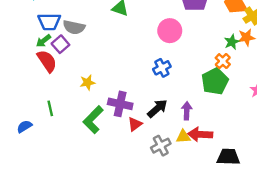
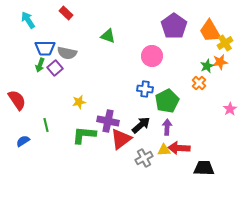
green arrow: (44, 41) -> (40, 65), turned -32
red semicircle: (47, 61) -> (17, 100), moved
blue cross: (162, 68) -> (145, 89), turned 35
green pentagon: (215, 81) -> (167, 101), moved
green L-shape: (93, 120) -> (84, 135), turned 50
red triangle: (135, 124) -> (121, 139), size x1.6

